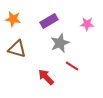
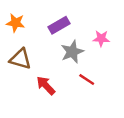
pink star: (87, 24) -> (101, 38), moved
red arrow: (46, 77) -> (46, 86), moved

